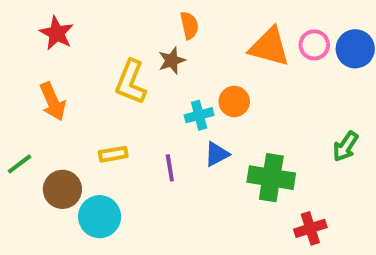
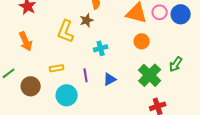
orange circle: (234, 102) -> (142, 41), moved
blue triangle: (217, 154) -> (110, 79), moved
green cross: (271, 178) -> (150, 75), moved, turned 35
cyan circle: (100, 217) -> (67, 95), moved

